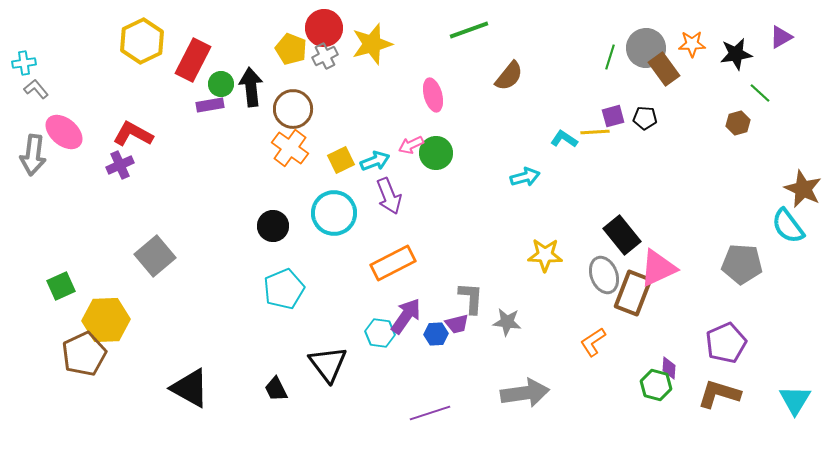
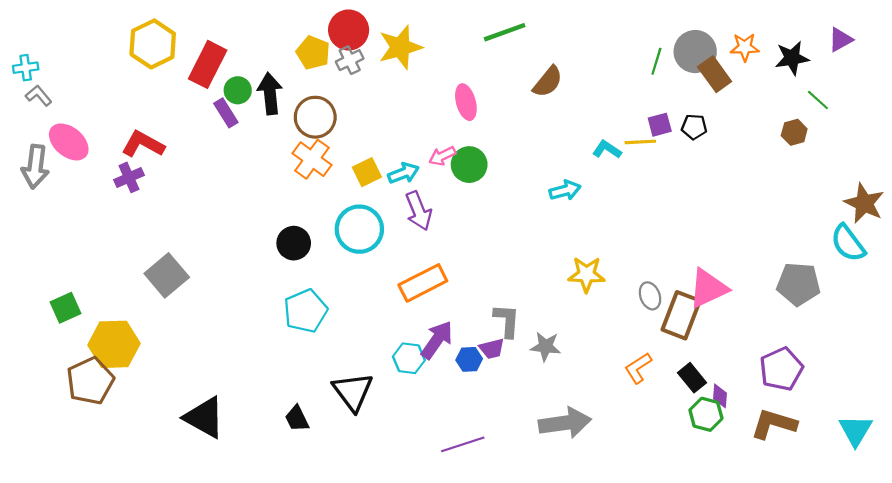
purple rectangle: (210, 105) -> (226, 113), turned 68
black rectangle: (622, 235) -> (692, 378), moved, size x0.7
gray ellipse: (604, 275) -> (650, 296), size x0.7

